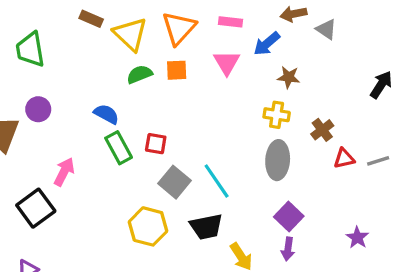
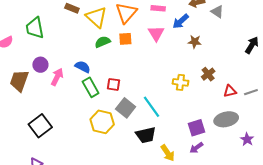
yellow cross: (277, 115) -> (180, 82), moved
brown cross: (322, 130) -> (208, 74), moved
gray ellipse: (278, 160) -> (226, 119), moved, turned 75
pink arrow: (64, 172) -> (57, 77), moved
purple square: (289, 217) -> (197, 128), turned 30
yellow hexagon: (148, 226) -> (102, 122), moved
purple star: (357, 238) -> (247, 139), moved
purple arrow: (288, 249) -> (196, 148), turned 48

